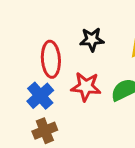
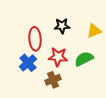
brown cross: (45, 131) -> (53, 80), moved

